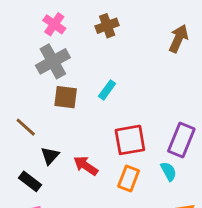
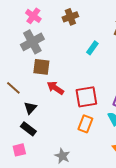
cyan rectangle: (107, 90) -> (92, 48), moved
red arrow: (86, 166) -> (55, 88), moved
black rectangle: (30, 181) -> (28, 129), moved

